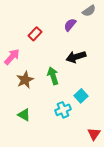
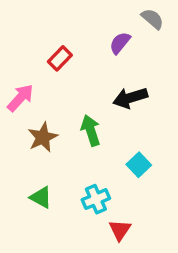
gray semicircle: (89, 11) -> (152, 19), turned -104
cyan cross: (63, 110) -> (96, 199), moved
red triangle: (94, 134) -> (120, 230), moved

